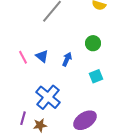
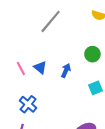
blue cross: (48, 97) -> (28, 104), moved, size x0.7

